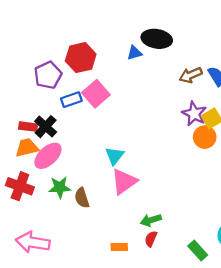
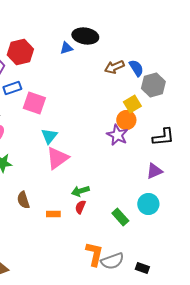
pink square: (96, 94) -> (34, 103), moved, turned -30
purple star: (194, 114) -> (117, 135), moved
brown semicircle: (82, 198) -> (23, 200), moved

